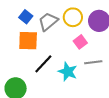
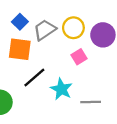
gray line: (93, 62) -> (91, 102), moved

